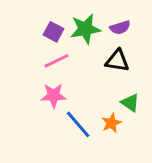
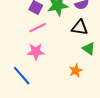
green triangle: (130, 103) -> (89, 49), moved
blue line: (78, 124) -> (22, 76), moved

